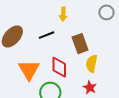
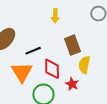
black line: (47, 35) -> (33, 51), moved
red star: (90, 87) -> (72, 84), moved

